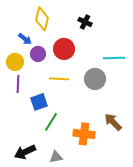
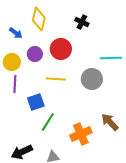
blue arrow: (25, 39) -> (16, 33), moved
orange cross: (84, 134) -> (81, 134), turned -30

